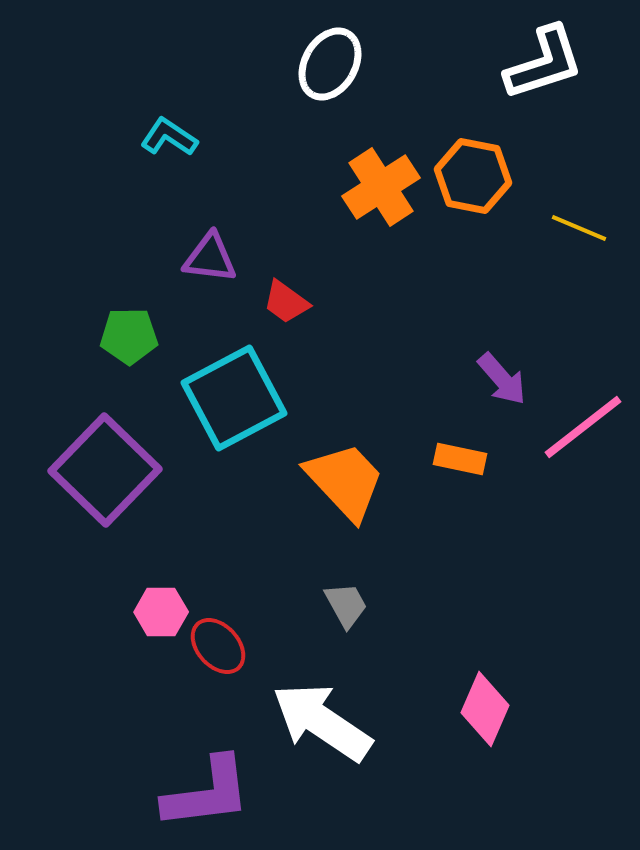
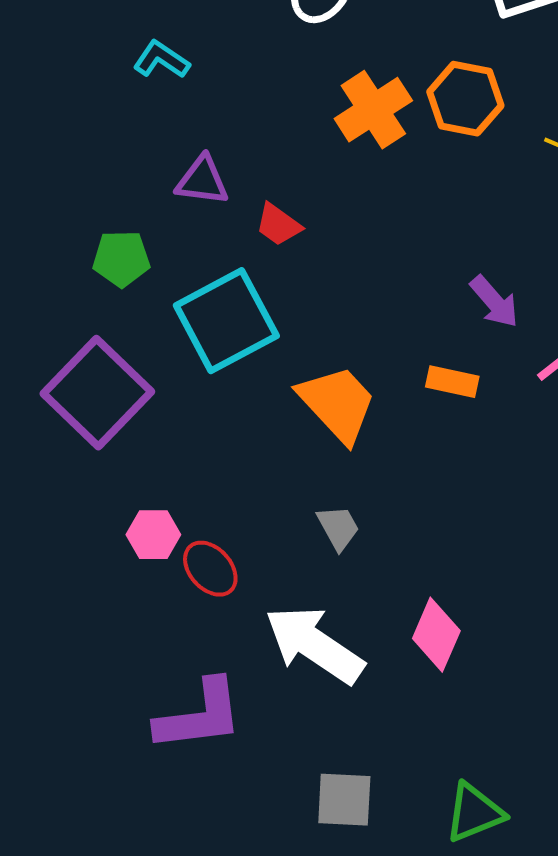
pink diamond: (485, 709) -> (436, 635), moved

